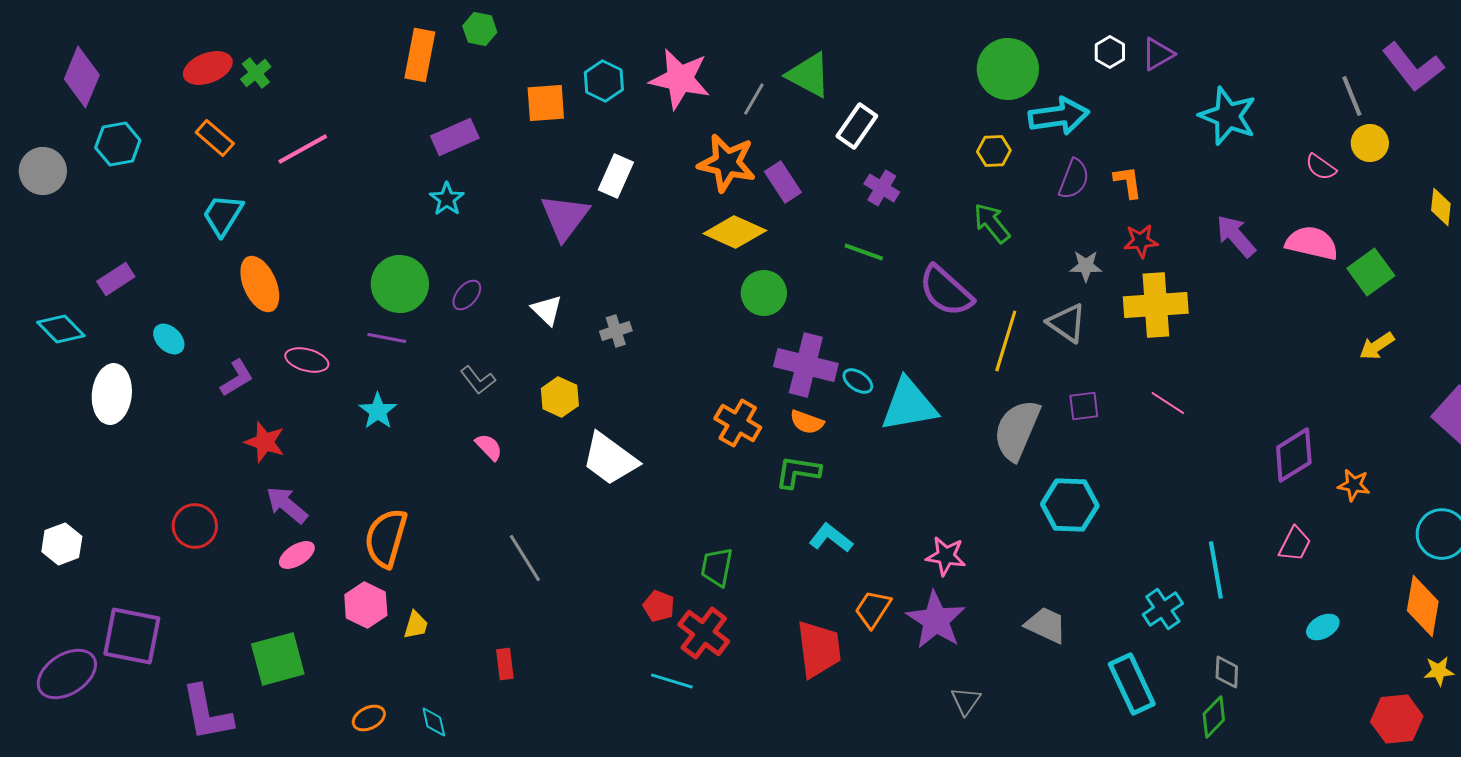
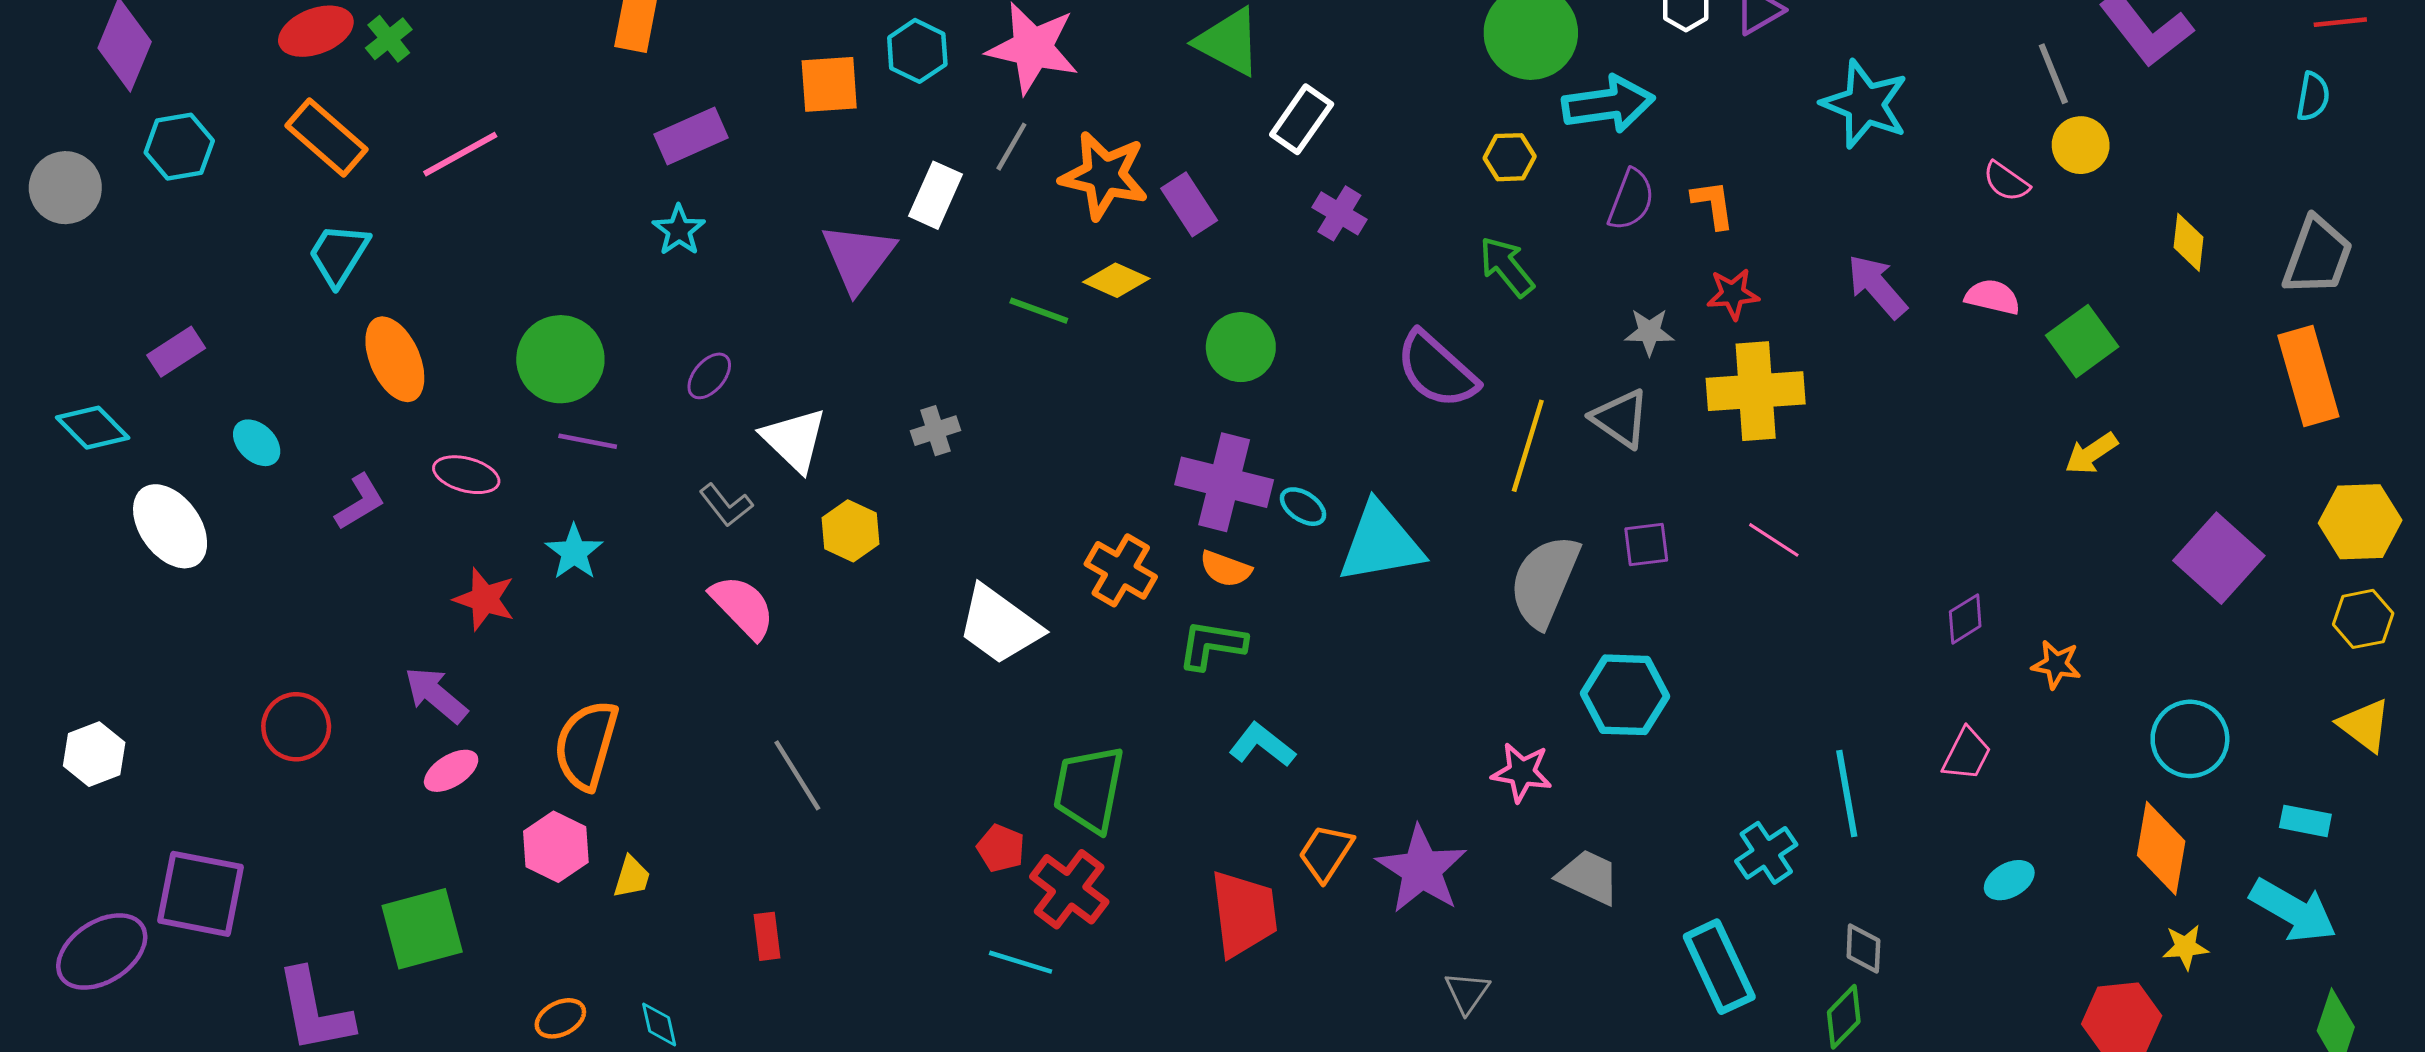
gray line: (754, 99) -> (1011, 147), moved
orange rectangle: (215, 138) -> (327, 138), size x1.4
yellow diamond: (735, 232) -> (1116, 280), size x0.7
pink semicircle: (1312, 243) -> (1993, 297), size x0.7
green line: (864, 252) -> (1039, 311), moved
green circle: (400, 284) -> (560, 359), moved
green circle: (764, 293) -> (1241, 347), moved
white triangle: (547, 310) -> (794, 440), moved, size x1.4
white ellipse: (112, 394) -> (170, 526), turned -42
red star: (265, 442) -> (484, 599), moved
pink semicircle: (489, 447) -> (743, 607), size x1.6
purple diamond: (1294, 455) -> (1965, 619), size x0.6
white trapezoid: (610, 459) -> (999, 625), moved
pink star: (946, 556) -> (1522, 772), moved
green trapezoid: (717, 567) -> (1089, 789), size x1.5

